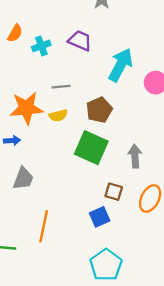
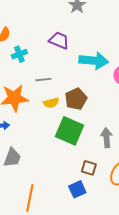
cyan cross: (41, 46) -> (19, 54), moved
cyan arrow: (121, 65) -> (94, 61), turned 68
yellow semicircle: (58, 115) -> (51, 103), moved

